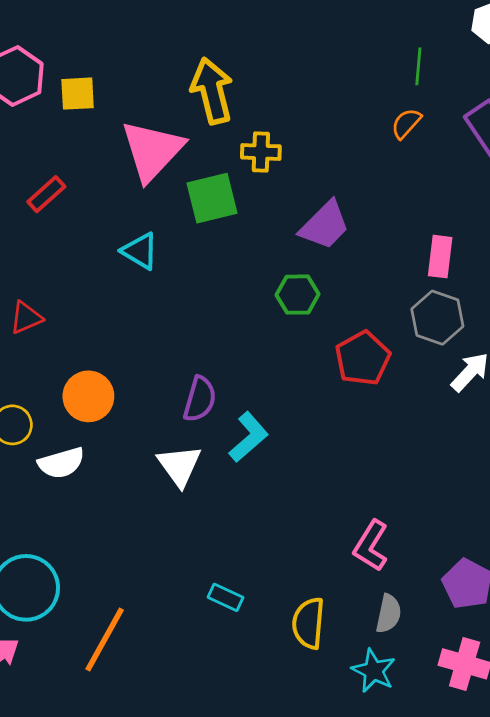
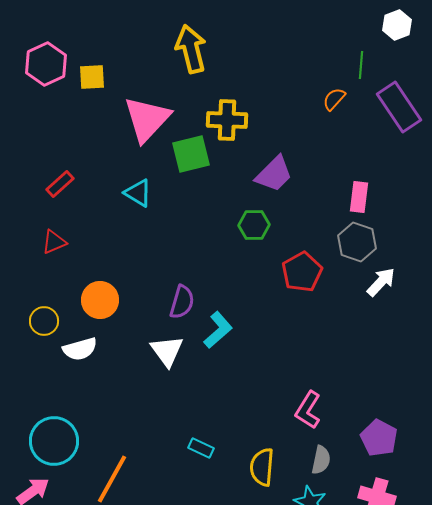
green line: (418, 66) -> (361, 65), moved
yellow arrow: (212, 91) -> (191, 49), moved
yellow cross: (261, 152) -> (227, 120), size x1.4
red rectangle: (46, 194) -> (60, 184), moved

